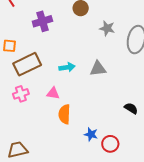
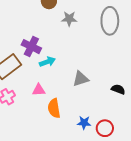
purple cross: (42, 21) -> (31, 47), moved, turned -36
gray star: (107, 28) -> (69, 19), moved
gray triangle: (98, 69) -> (81, 79), moved

